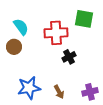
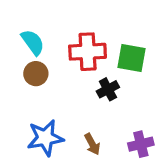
green square: (84, 19) -> (131, 58), moved
brown circle: (14, 47) -> (36, 74), moved

